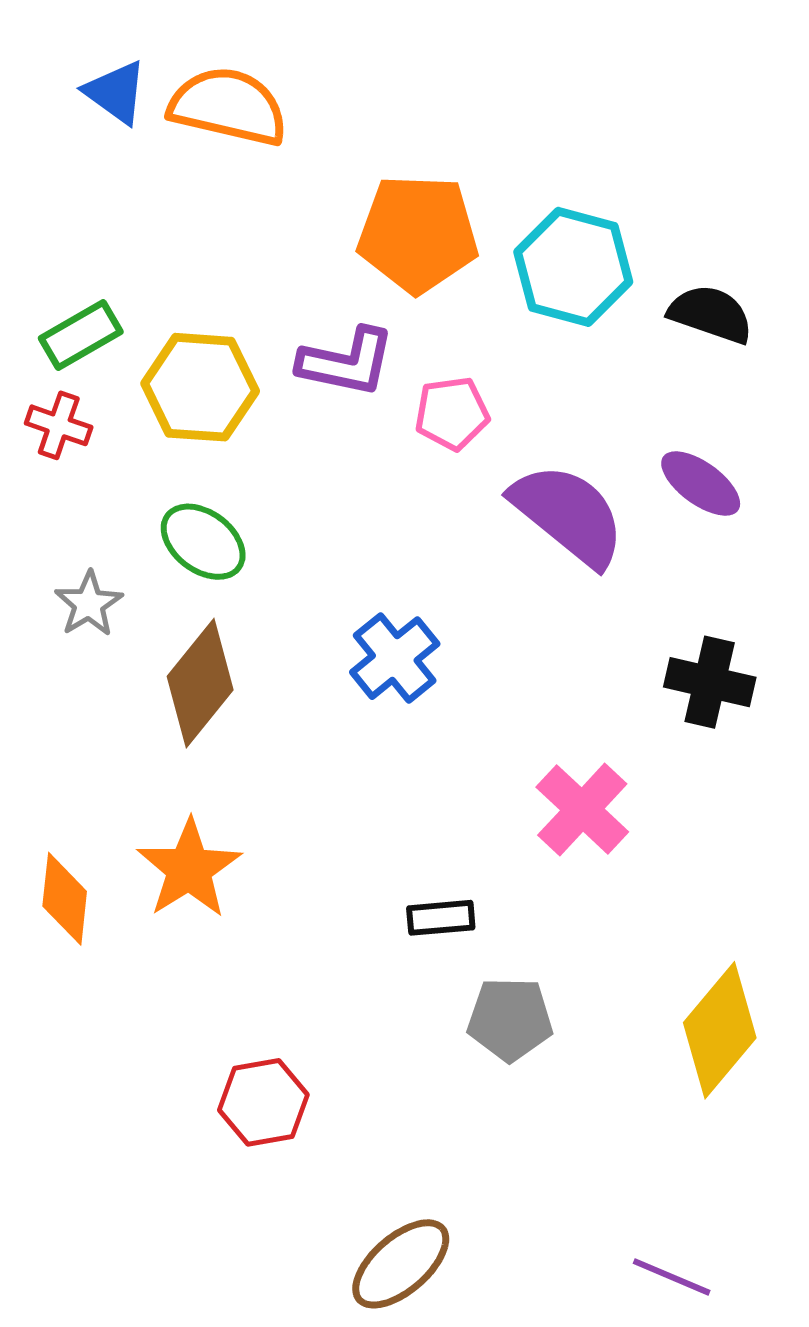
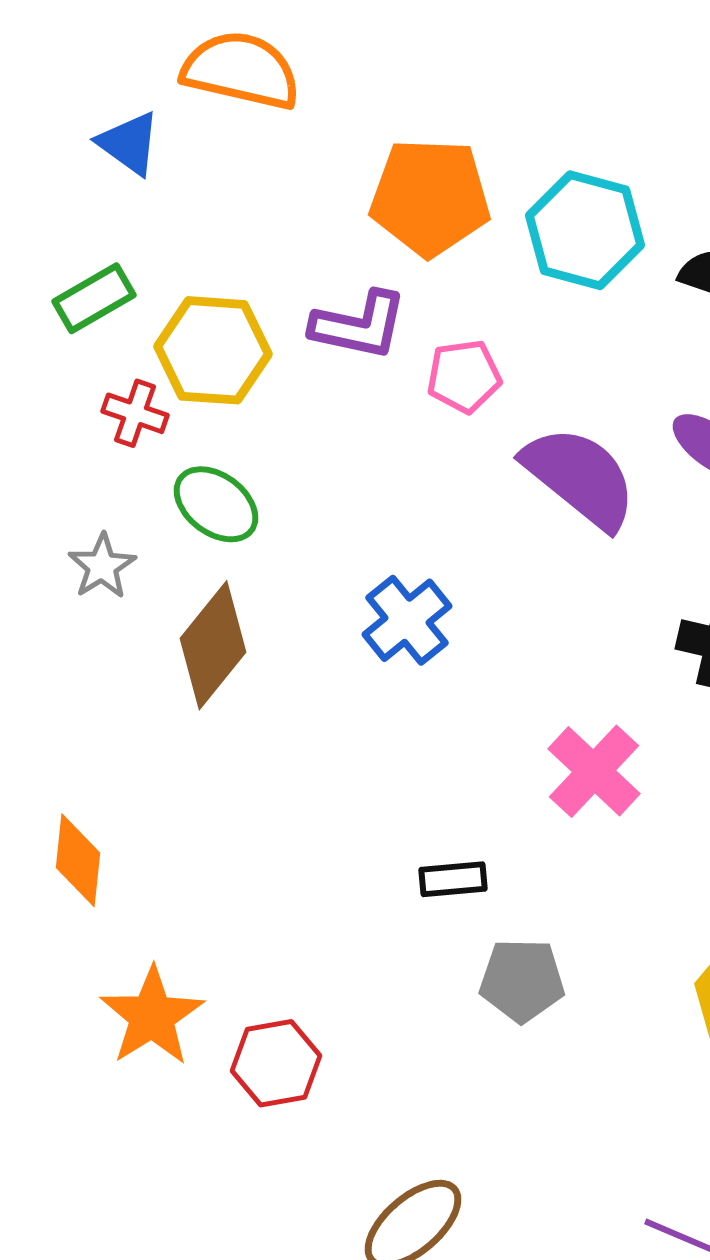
blue triangle: (116, 92) -> (129, 143), moved
red cross: (59, 425) -> (135, 413), moved
orange star: (189, 869) -> (152, 1016), moved

